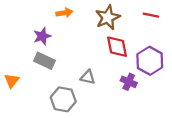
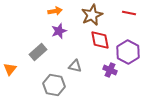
purple star: (42, 36) -> (59, 31), moved
gray rectangle: (44, 61) -> (38, 52), turned -66

